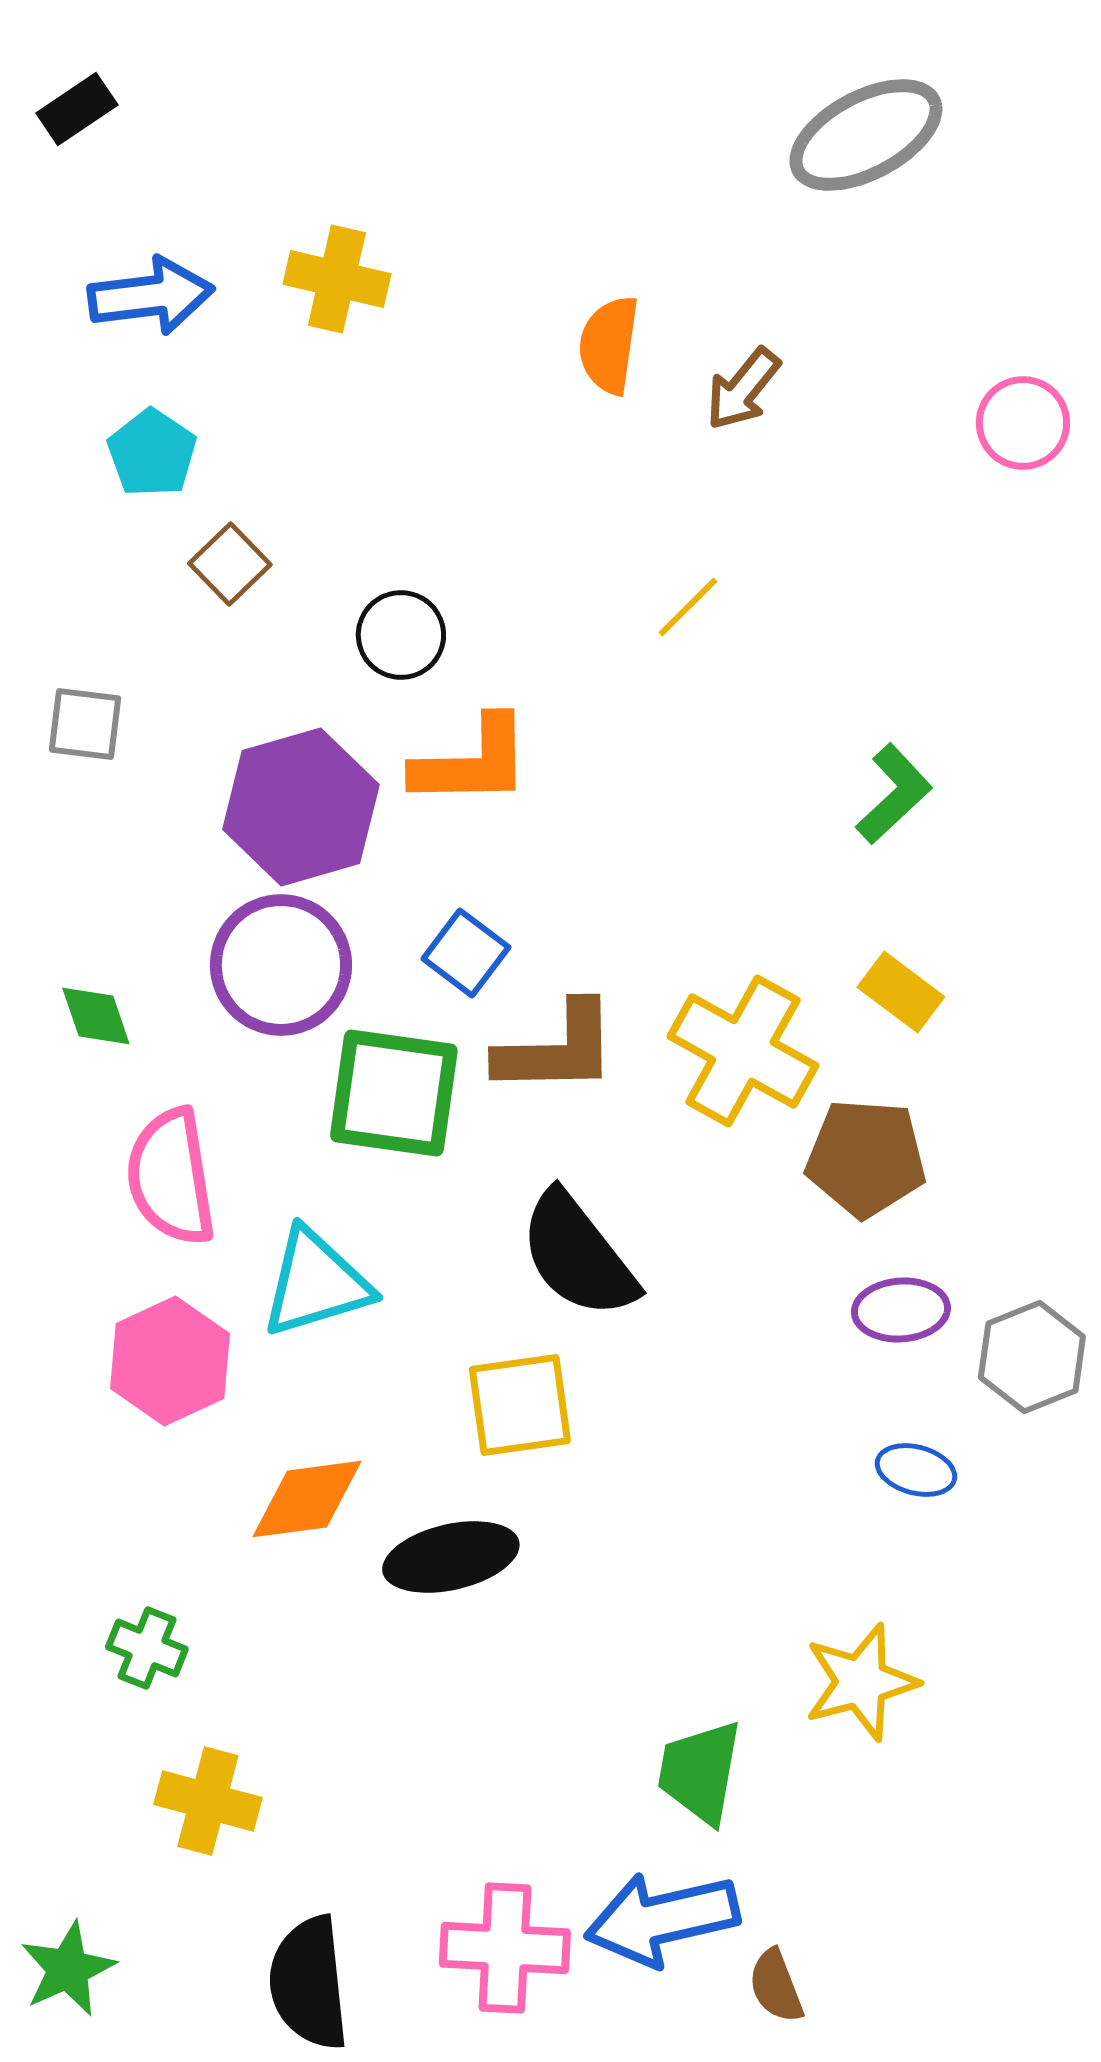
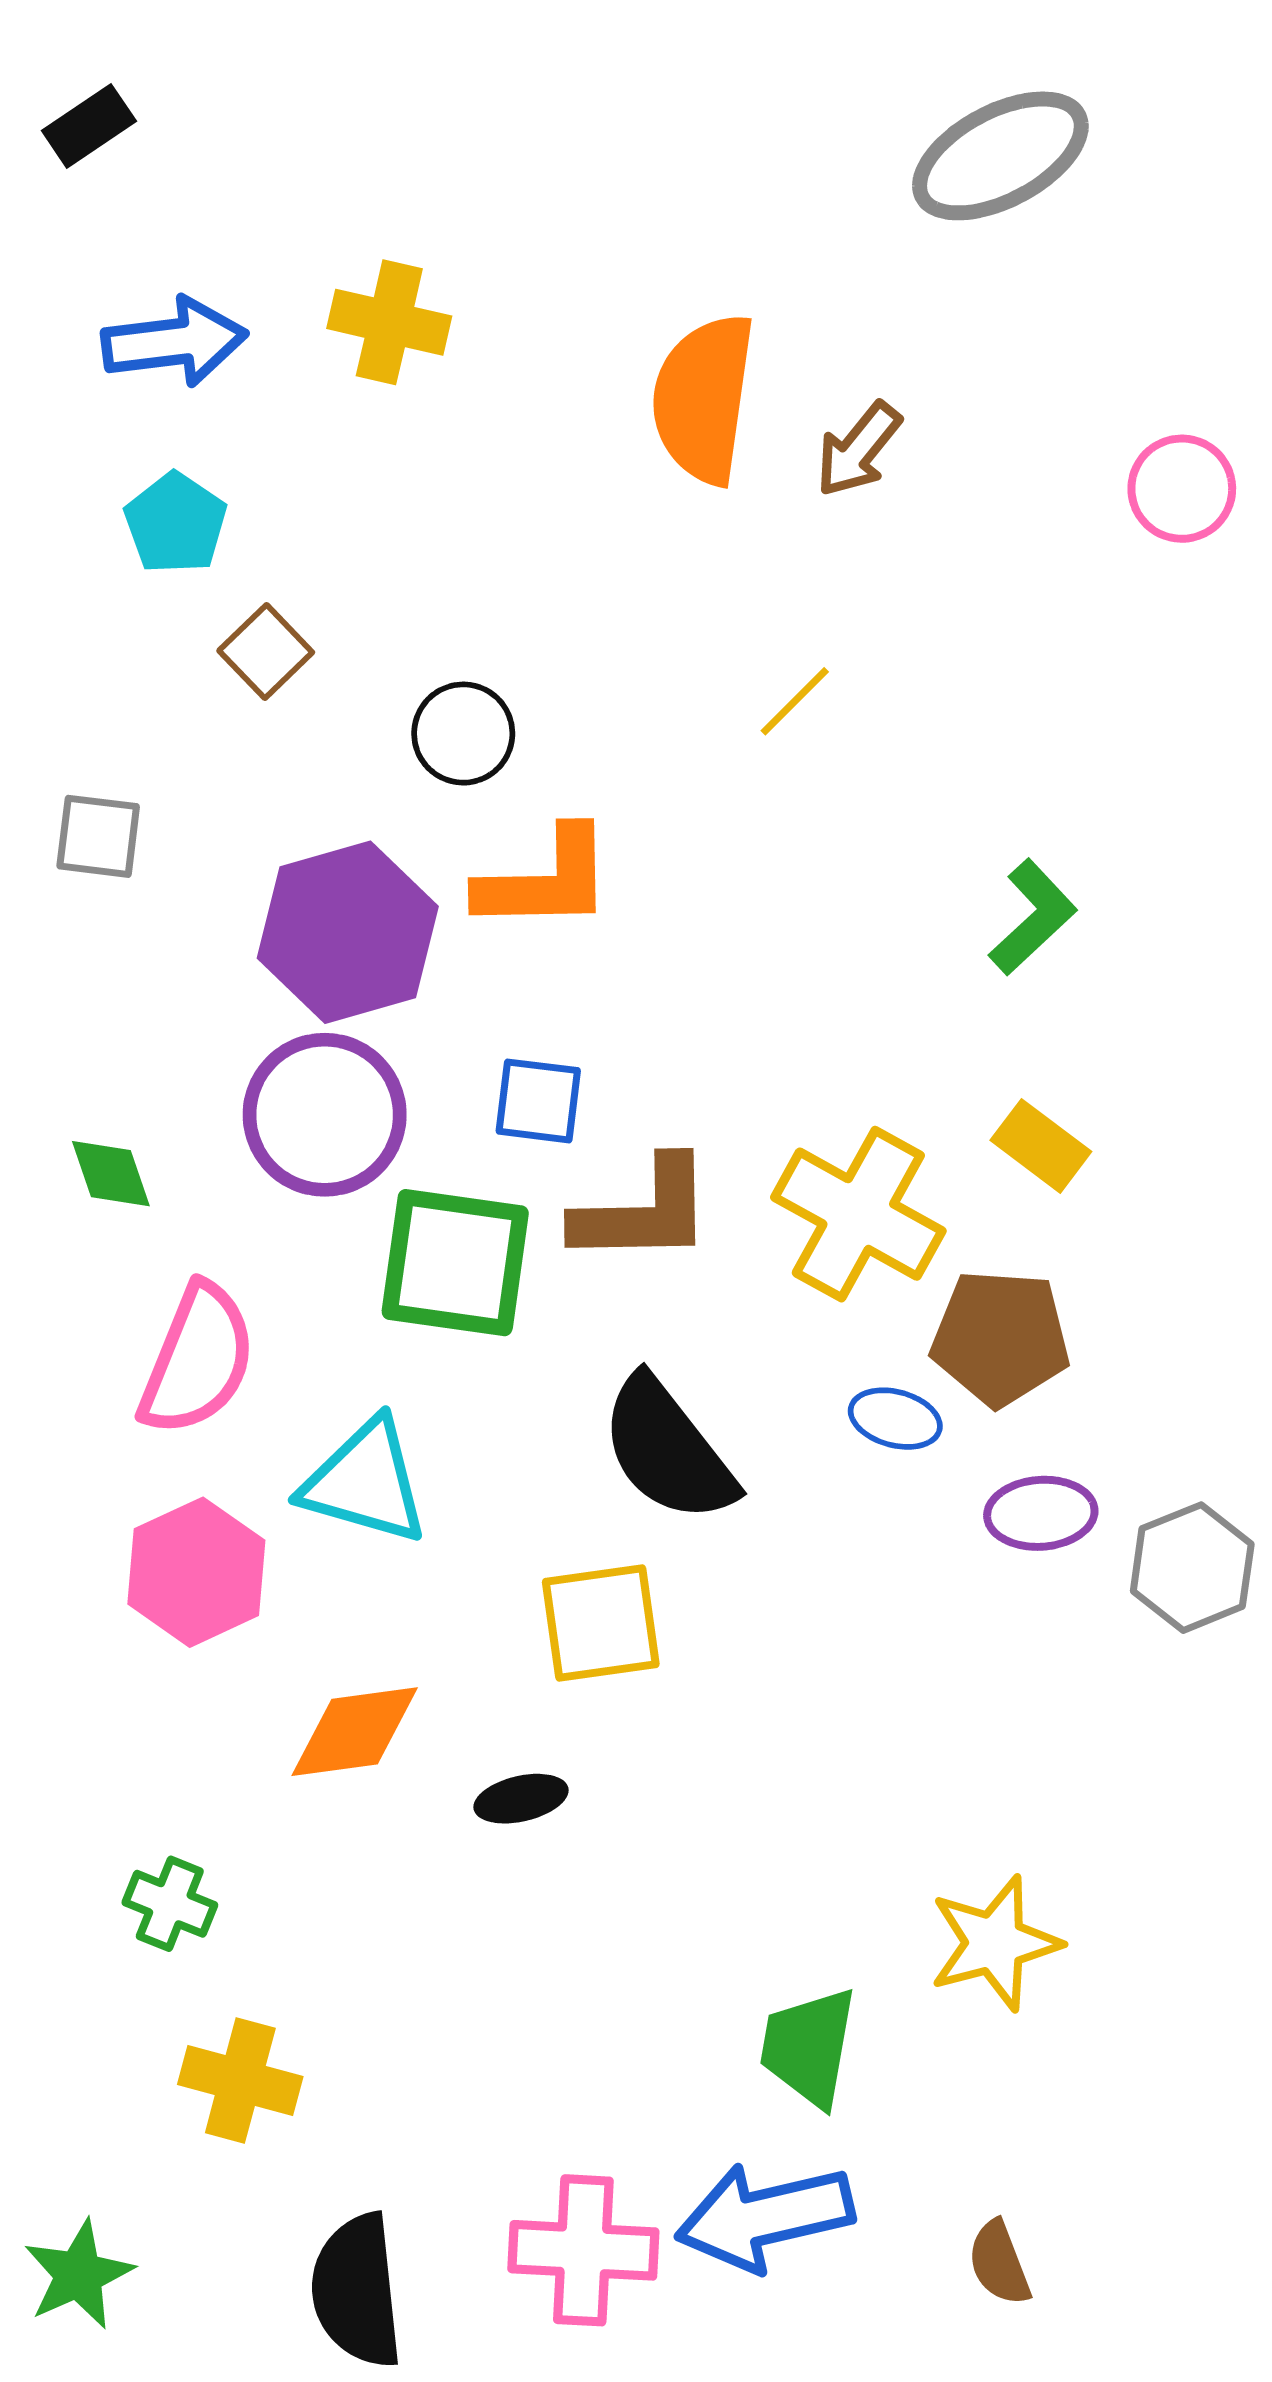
orange semicircle: (609, 345) -> (704, 399), size x1.5
blue square: (466, 953) -> (538, 1101), turned -30
pink semicircle: (171, 1177) -> (198, 1360), turned -149
cyan triangle: (316, 1283) -> (365, 1482), turned 33
blue ellipse: (916, 1470) -> (895, 1419), moved
black ellipse: (451, 1557) -> (521, 1799), size x0.6
brown semicircle: (776, 1986) -> (999, 2263), moved

